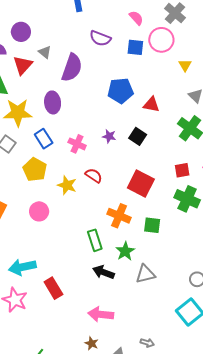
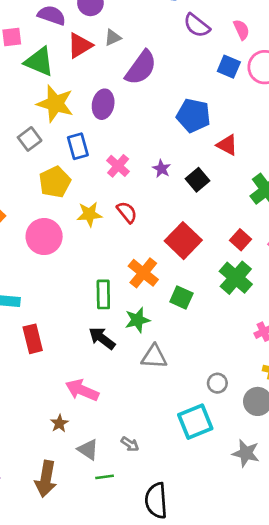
purple semicircle: (100, 38) -> (197, 25), moved
gray triangle: (45, 52) -> (113, 38), turned 40
red square: (182, 170) -> (241, 240), turned 35
yellow star: (67, 185) -> (89, 214), turned 30
pink circle: (39, 211) -> (44, 237), size x1.4

